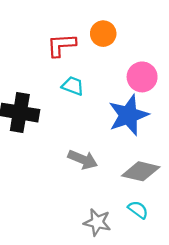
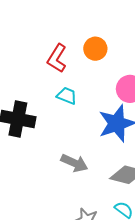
red L-shape: (61, 45) -> (57, 58), turned -56

